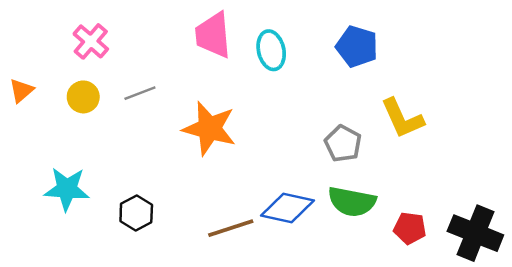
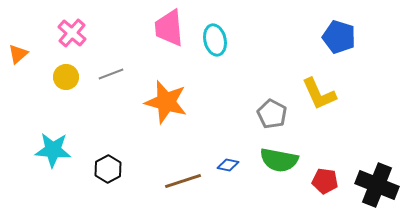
blue pentagon: (357, 46) -> (339, 37), moved
orange triangle: (21, 91) -> (18, 54), moved
blue diamond: (288, 208) -> (228, 165), size x0.5

